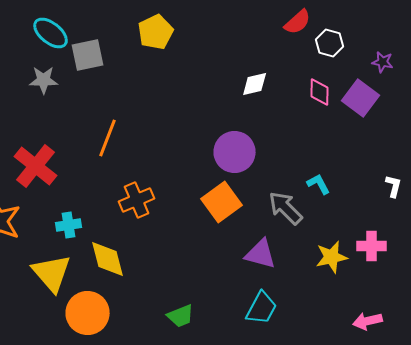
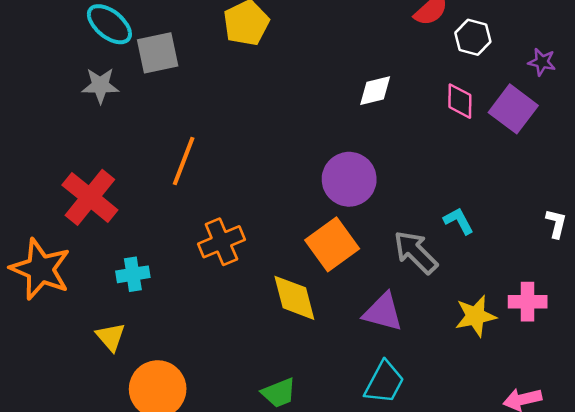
yellow diamond: (108, 259) -> (294, 298), moved
yellow triangle: (52, 273) -> (111, 337), size x0.6

